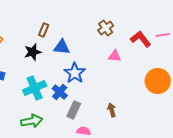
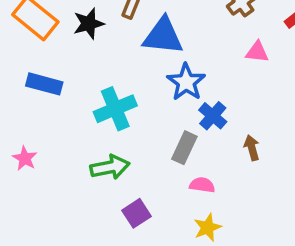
blue triangle: (62, 47) -> (163, 36), size x1.4
black star: (33, 52) -> (89, 24), moved
blue cross: (60, 92) -> (213, 116), moved

